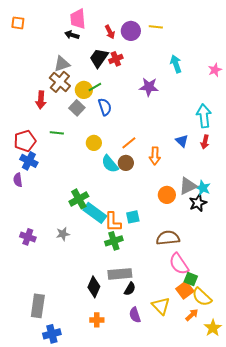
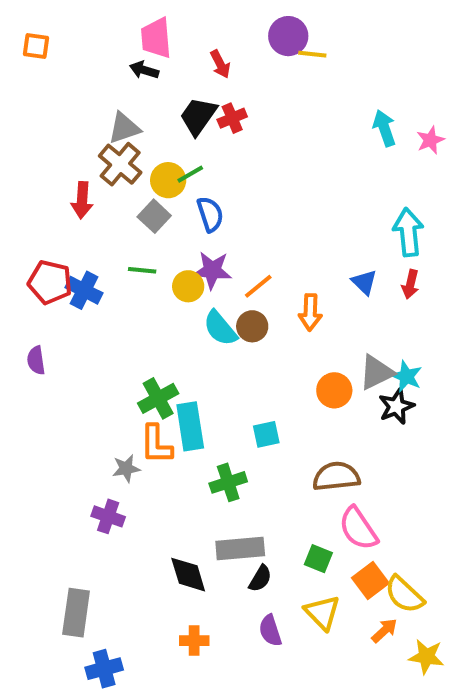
purple circle: (131, 31) -> (288, 36), moved
cyan arrow: (176, 64) -> (384, 128), moved
purple star: (149, 87) -> (212, 270), moved
green line: (57, 133) -> (142, 270), moved
red pentagon: (25, 141) -> (50, 282), turned 30
blue cross: (29, 161) -> (84, 290), moved
cyan rectangle: (95, 213) -> (190, 426), turned 45
orange L-shape: (113, 222) -> (156, 444), moved
purple cross: (28, 237) -> (108, 516), moved
green square: (191, 279) -> (318, 559), moved
black diamond: (94, 287) -> (188, 575), turned -40
yellow star: (213, 328) -> (426, 657), turned -30

